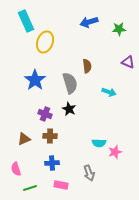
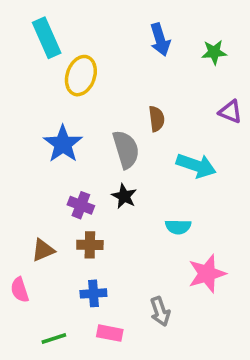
blue arrow: (89, 22) -> (160, 40), turned -90
cyan arrow: (109, 92) -> (196, 166), size x1.5
cyan semicircle: (99, 143) -> (178, 227), moved
pink star: (115, 152) -> (207, 274), size x1.5
pink semicircle: (16, 169) -> (20, 290), moved

